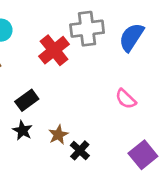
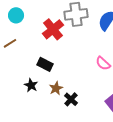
black rectangle: (27, 100) -> (45, 64), moved, turned 63

